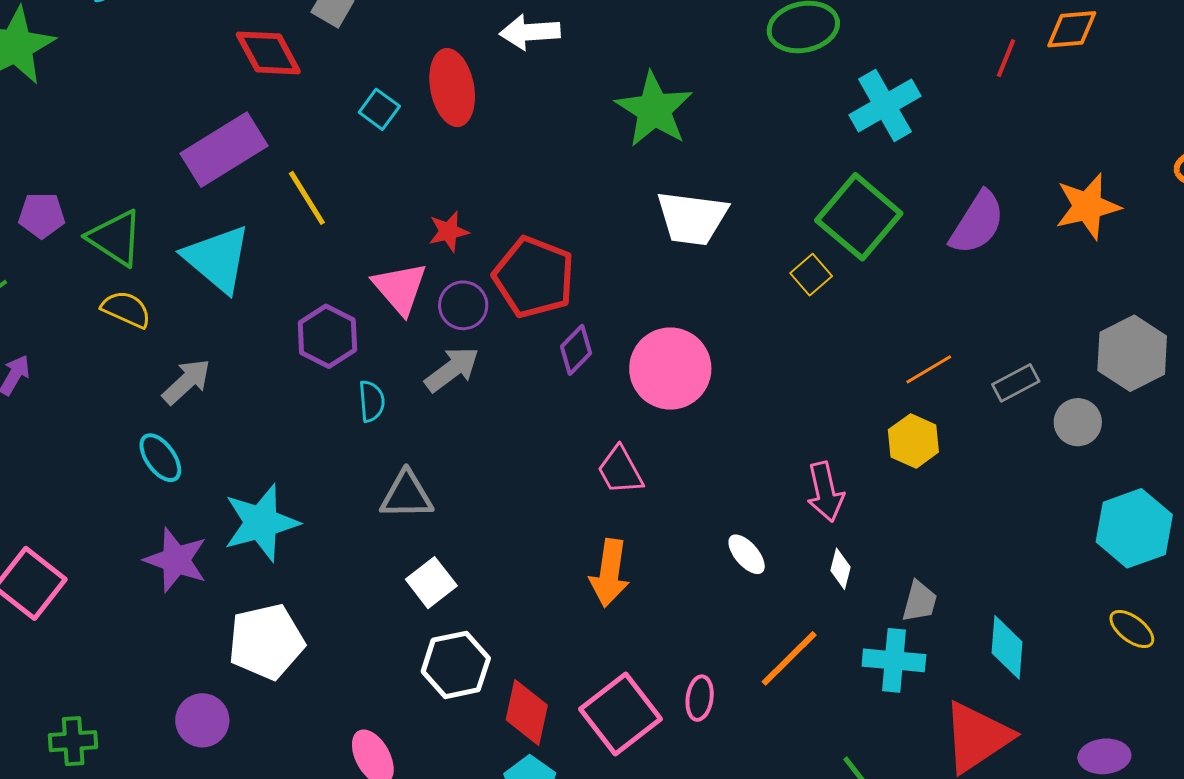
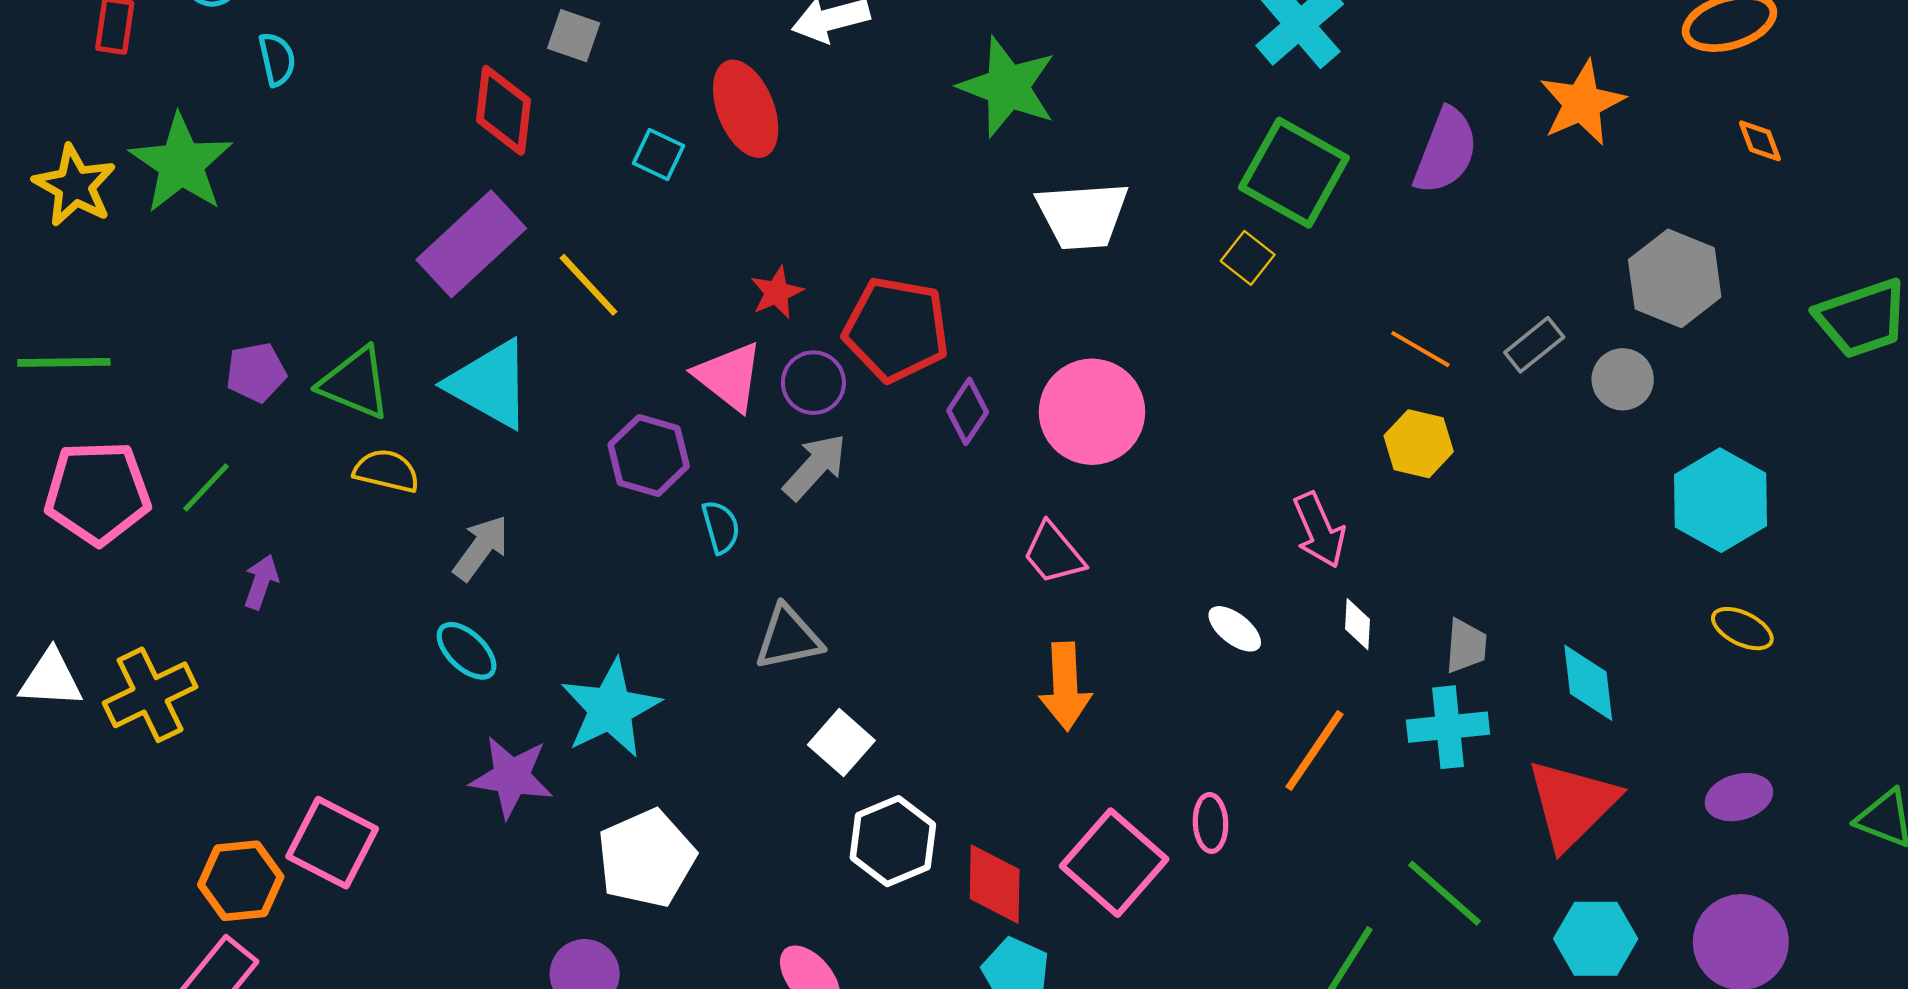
red diamond: (268, 53) -> (504, 110), turned 46
orange line: (929, 369) -> (1420, 349), turned 72

